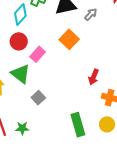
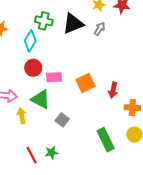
orange square: (69, 39) -> (85, 83), moved, turned 30
pink rectangle: (38, 54) -> (54, 77), turned 56

